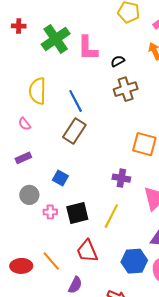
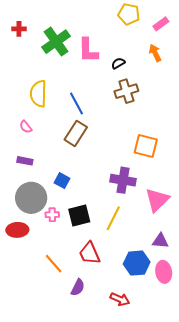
purple rectangle: (23, 158) -> (25, 161), turned 35
purple cross: (121, 178) -> (123, 180), size x1.4
gray circle: (29, 195) -> (31, 198), size x1.6
red ellipse: (21, 266) -> (17, 230), moved

